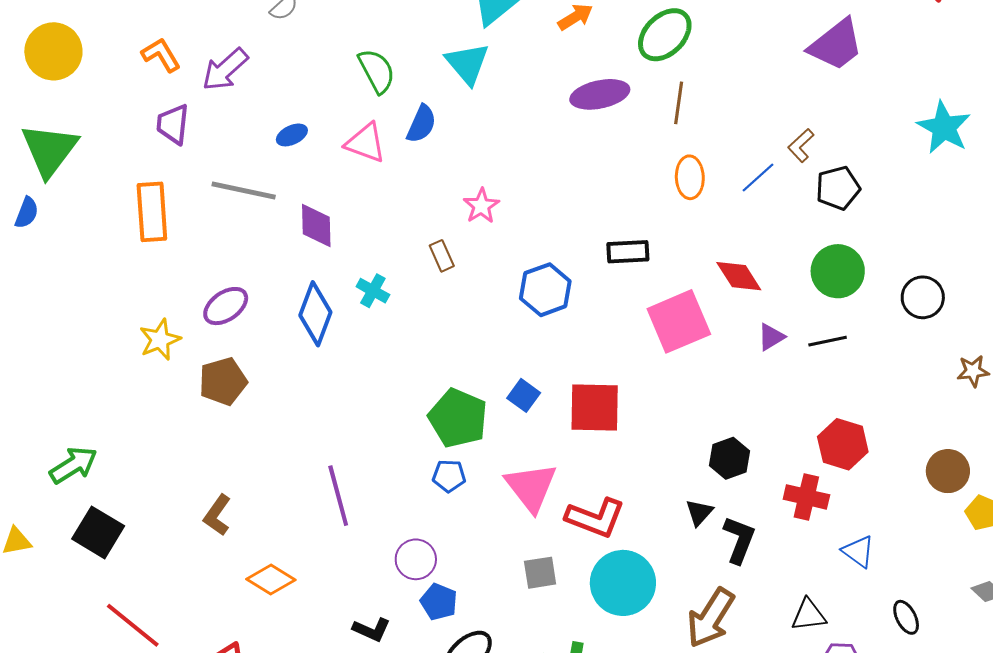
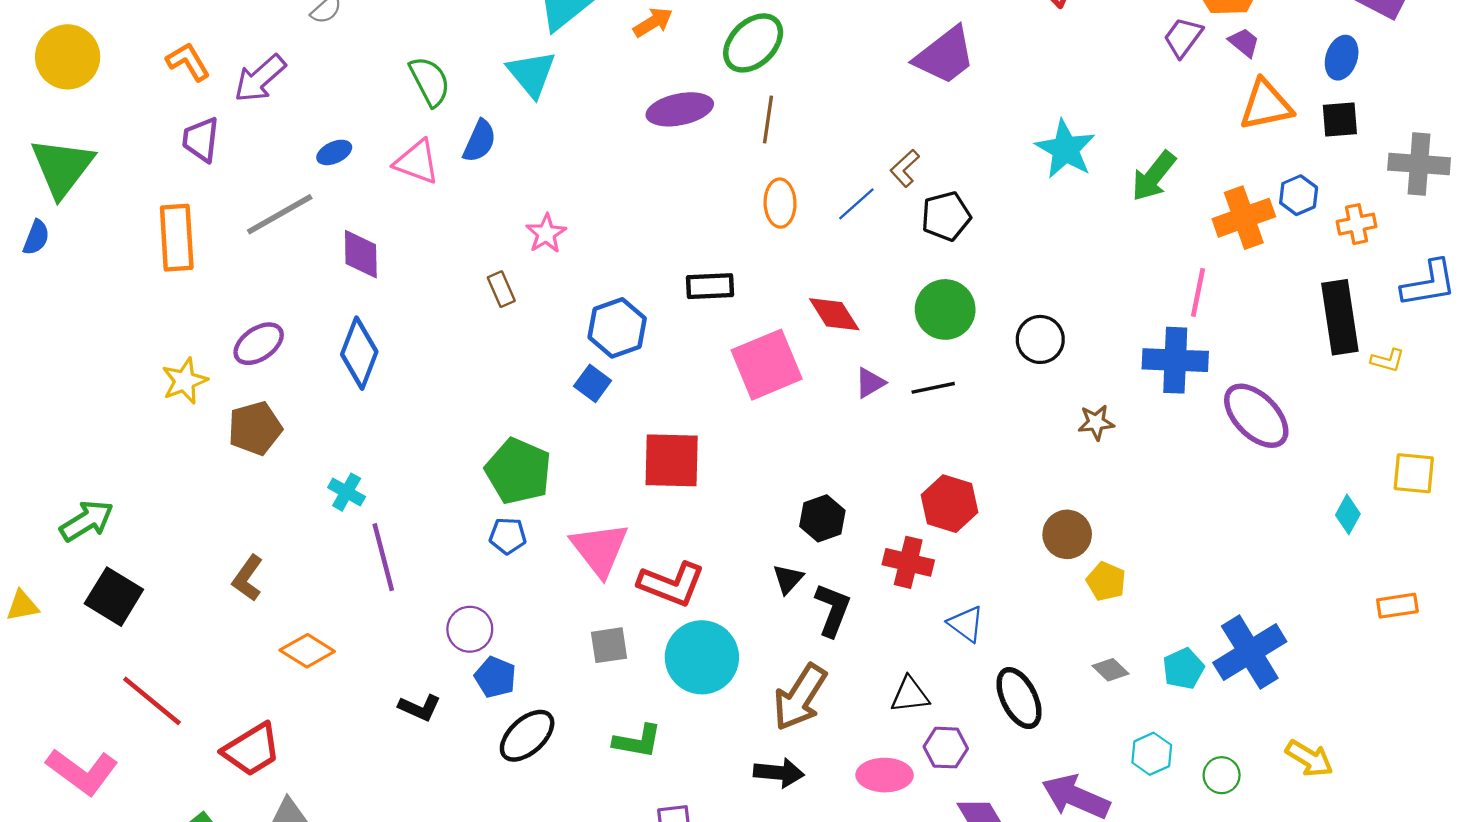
gray line: (244, 190) -> (280, 214), turned -42
cyan cross: (373, 291) -> (347, 492), moved
blue square: (524, 395) -> (593, 383), moved
black ellipse: (906, 617) -> (1019, 698), size x1.6

